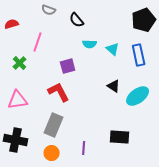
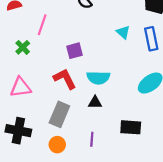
cyan semicircle: (90, 44) -> (98, 78), moved, size x1.5
black triangle: (114, 86) -> (95, 102), moved, turned -32

